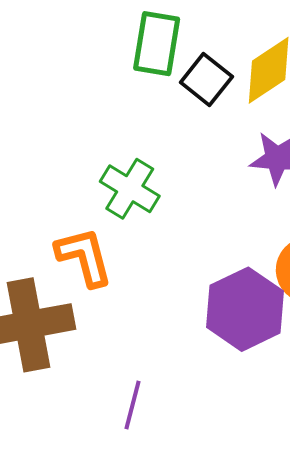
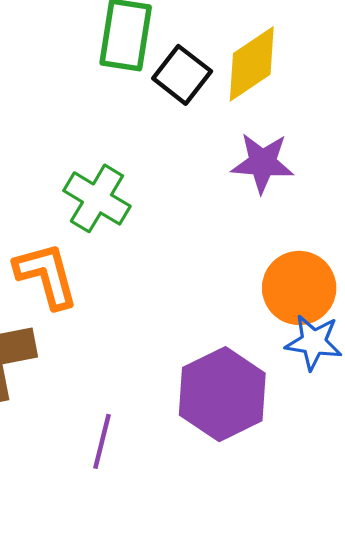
purple hexagon: (245, 309) -> (222, 394), moved

